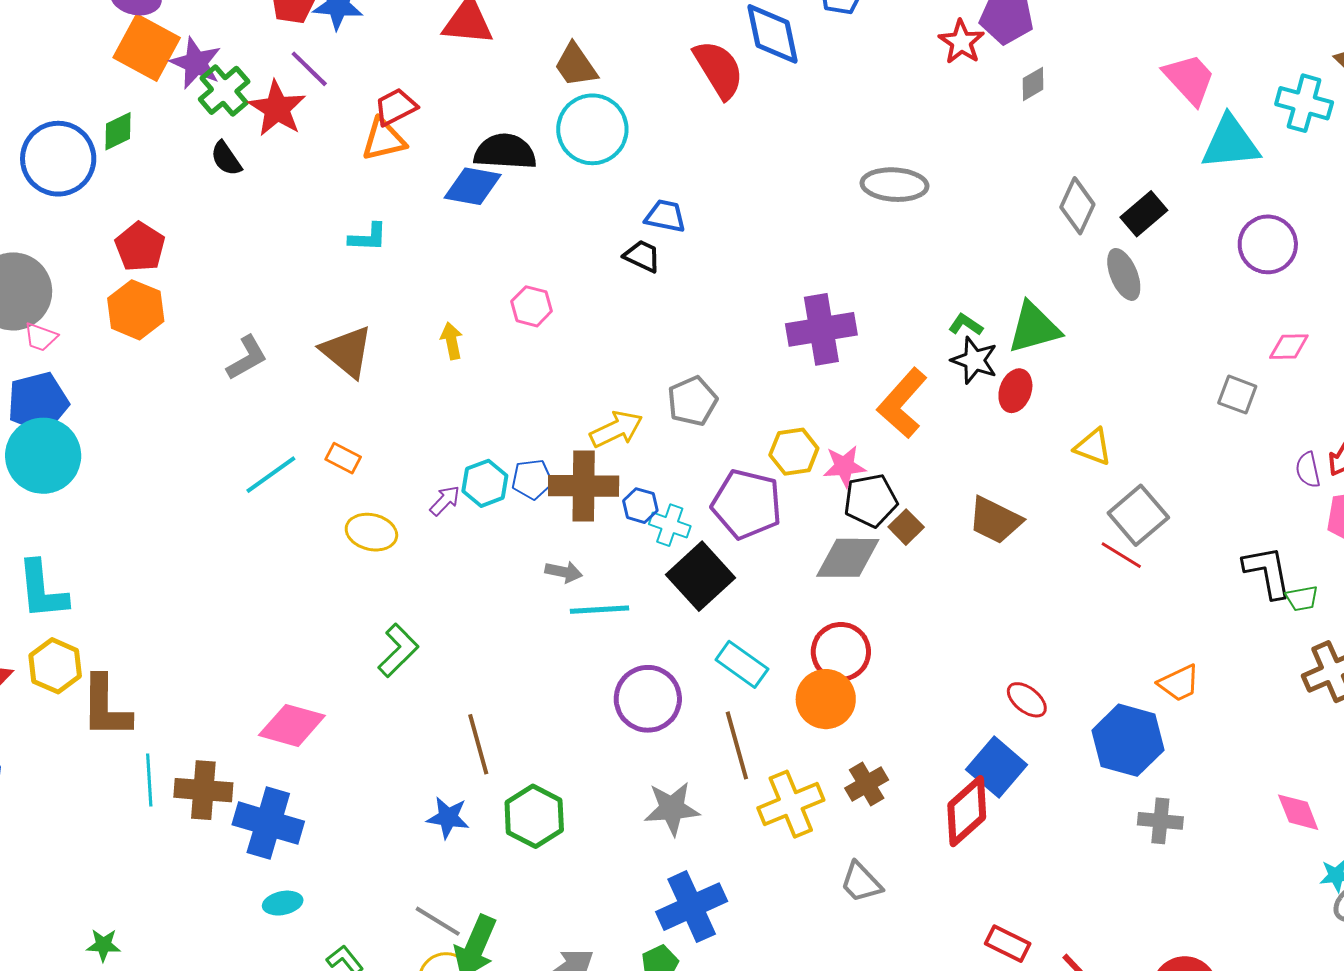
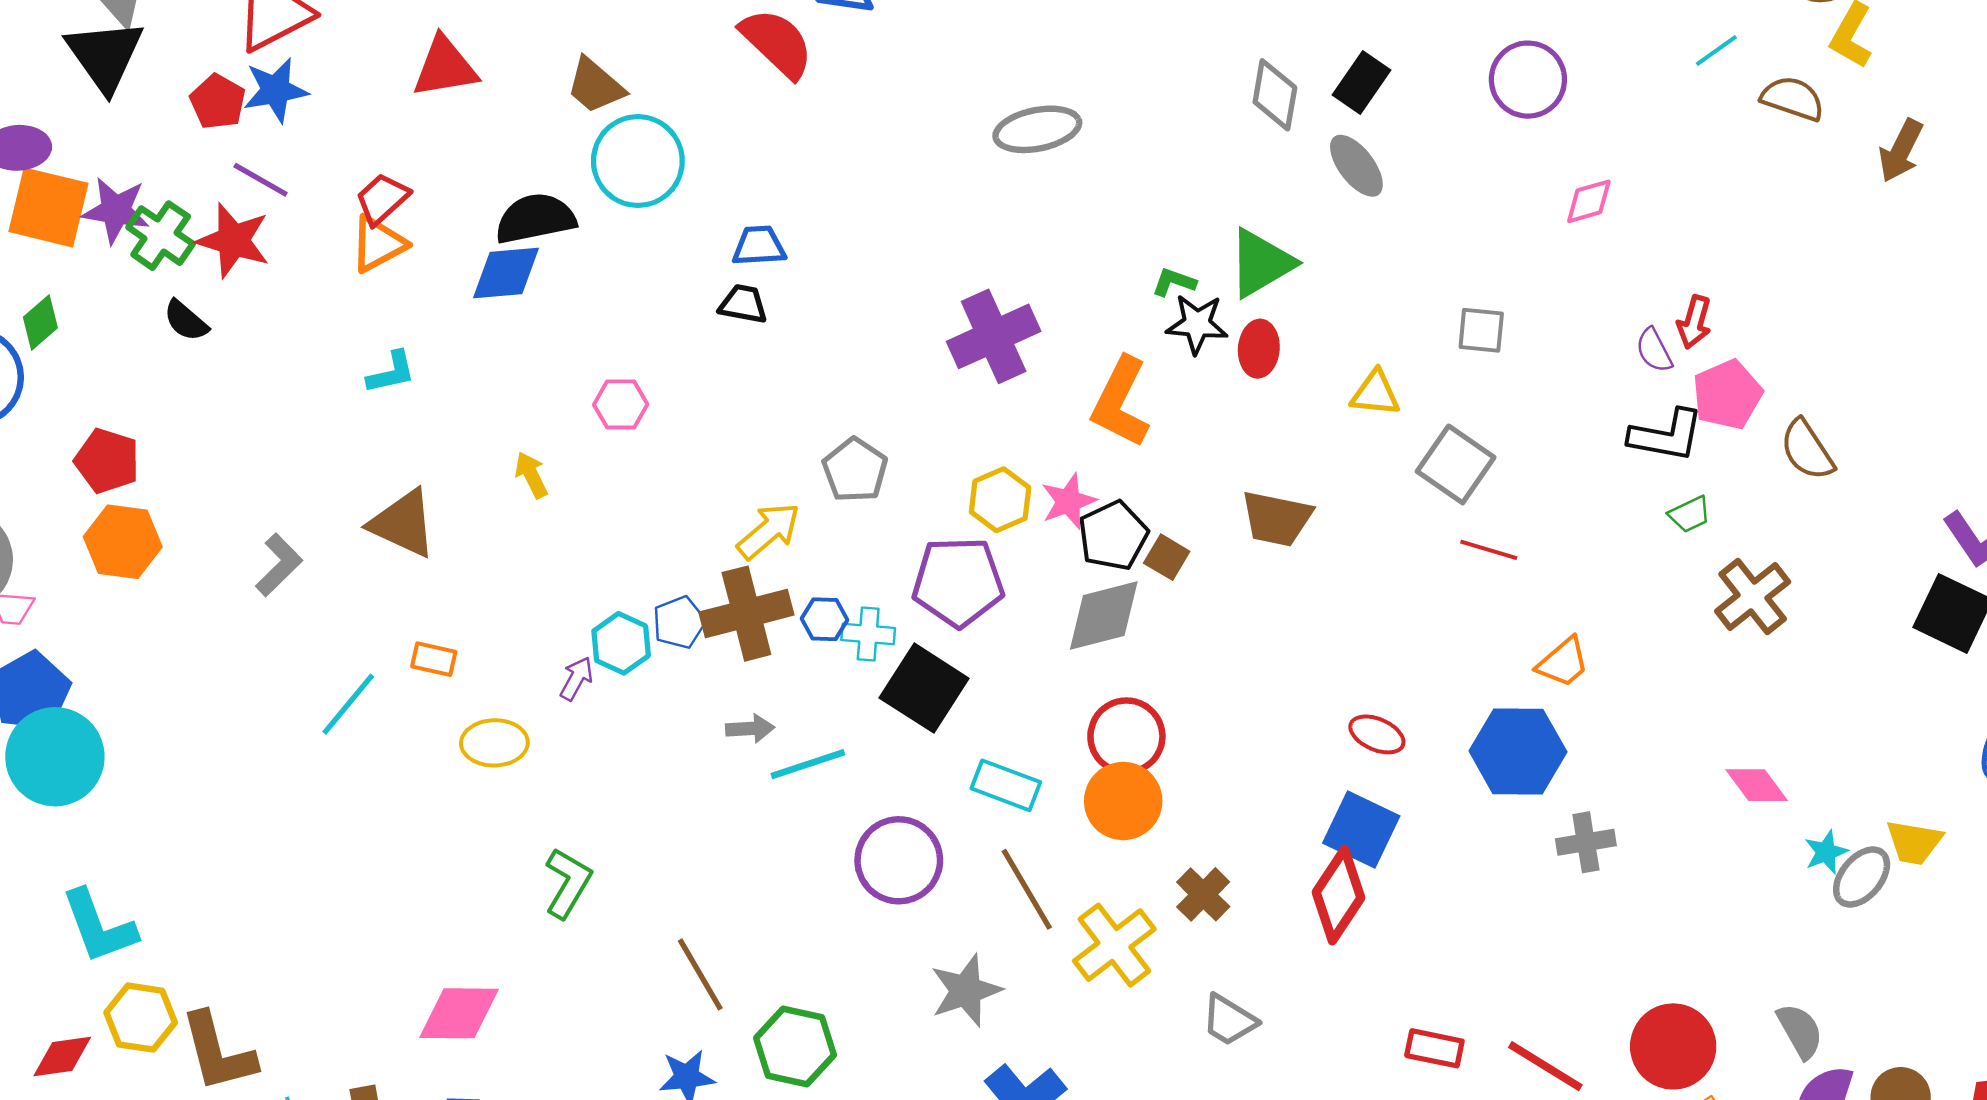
gray square: (1237, 395) -> (1481, 330), moved
red line: (1121, 555) -> (1489, 550), moved
black L-shape: (1267, 572) -> (1666, 436), moved, turned 126

